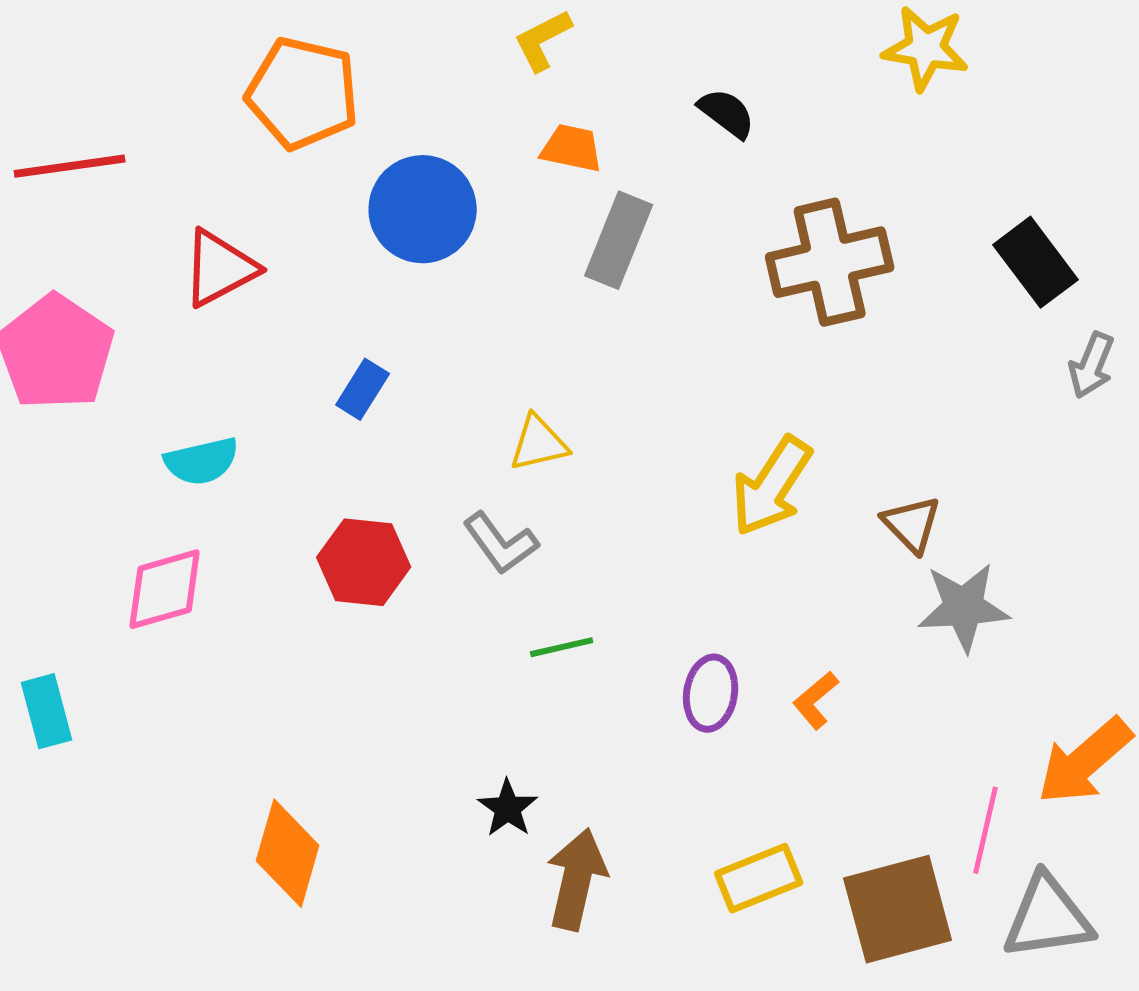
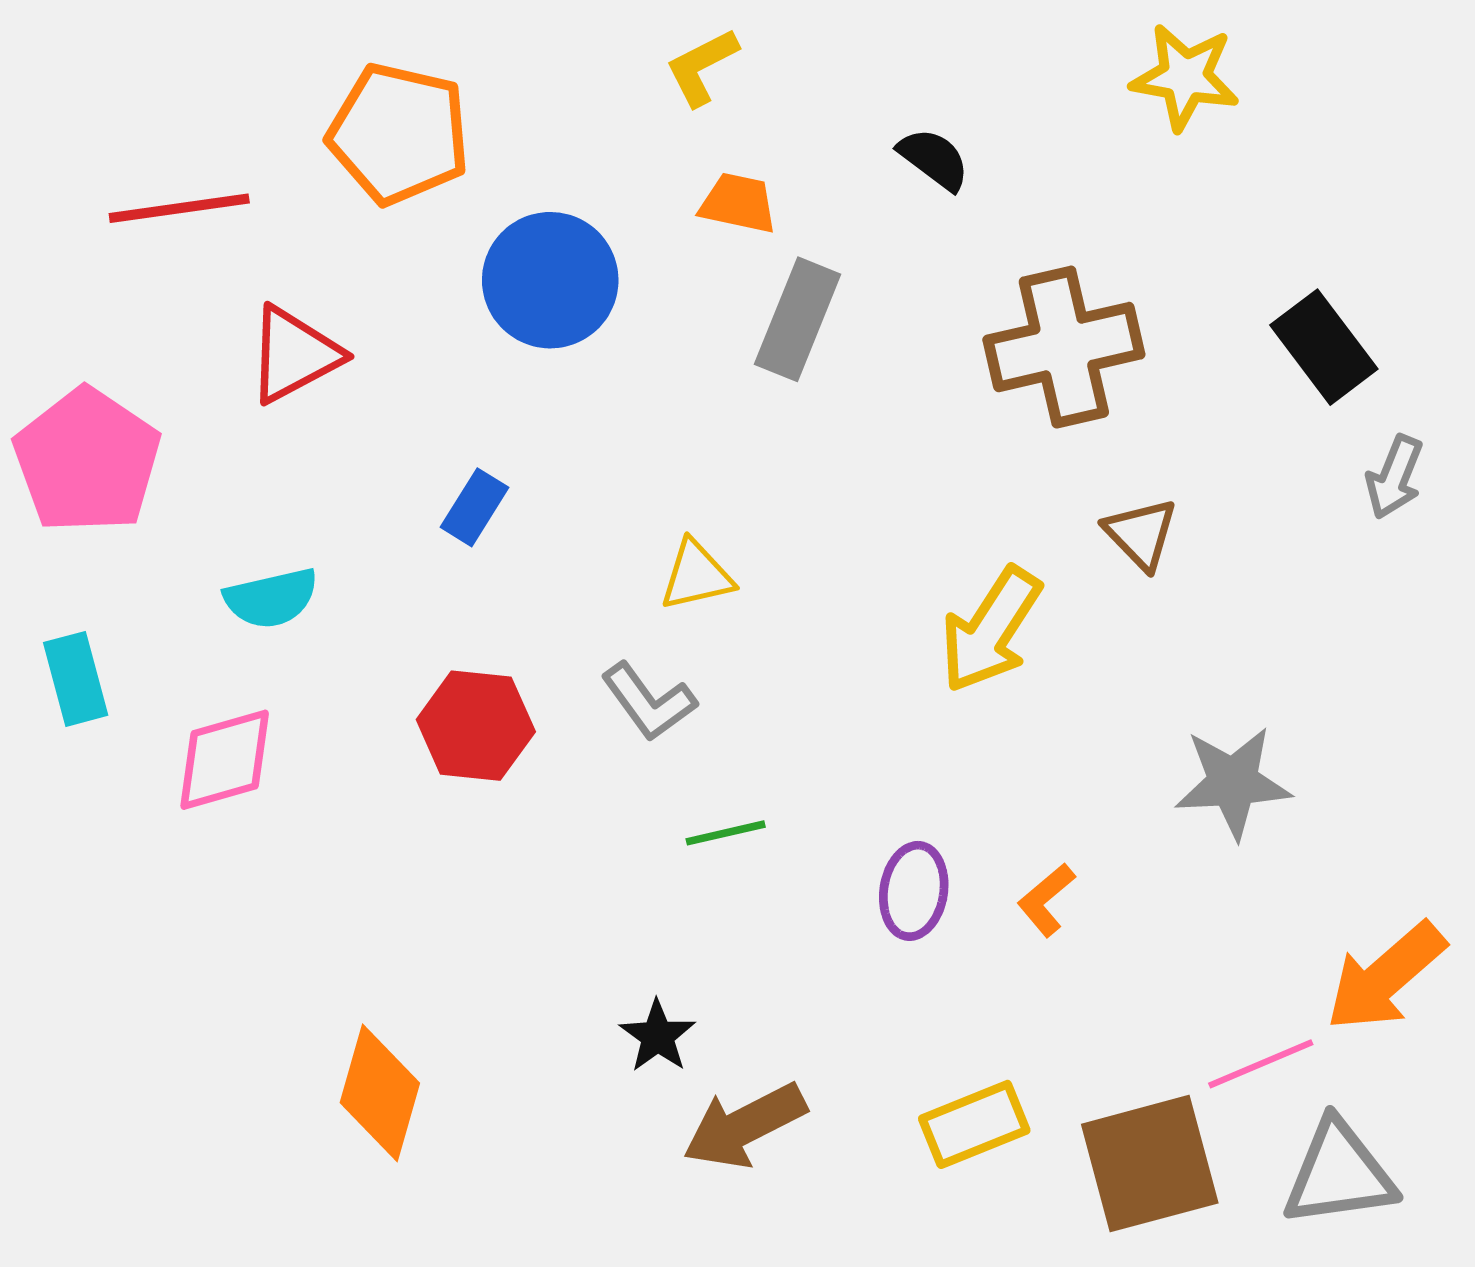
red line: (70, 166) -> (179, 208), moved
brown triangle: (912, 524) -> (1141, 534), moved
cyan rectangle: (47, 711) -> (76, 679), moved
pink line: (986, 830) -> (1261, 1064), turned 54
brown arrow: (577, 879) -> (745, 1126), turned -130

